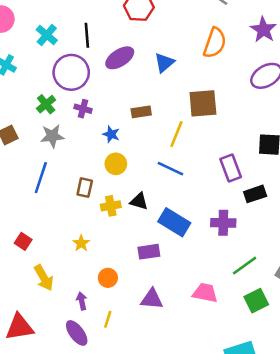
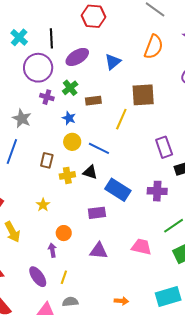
green cross: (46, 104) -> (70, 88), moved
gray star: (52, 136) -> (22, 118), turned 30
blue line: (170, 169) -> (99, 148), moved
purple arrow: (82, 301) -> (52, 250), moved
yellow line: (108, 319) -> (64, 277), moved

